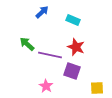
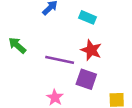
green arrow: (27, 44) -> (17, 45), moved

